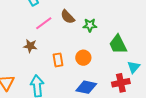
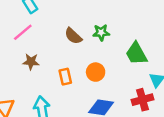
brown semicircle: (68, 17) -> (73, 36), moved
pink line: (44, 23) -> (23, 32), moved

